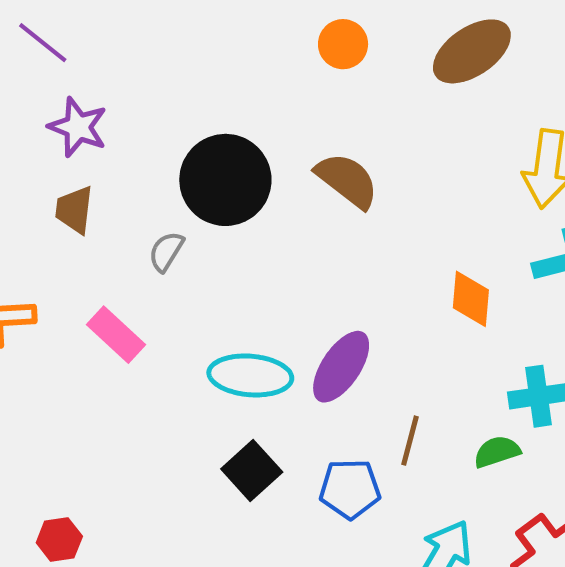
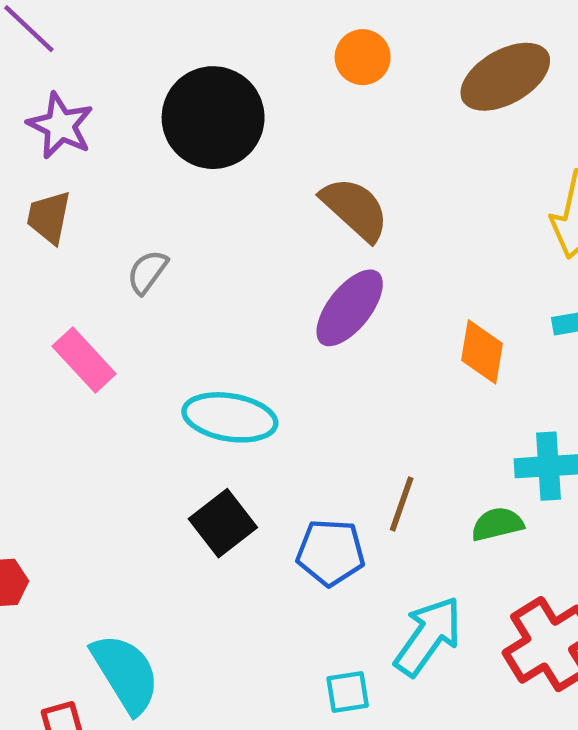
black circle: (225, 180) -> (213, 118), moved
purple ellipse: (341, 367) -> (350, 308), moved

